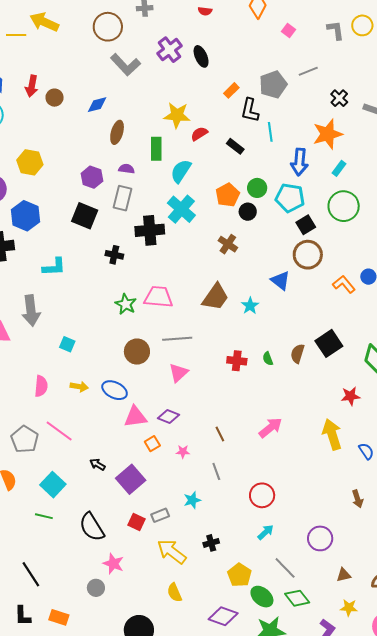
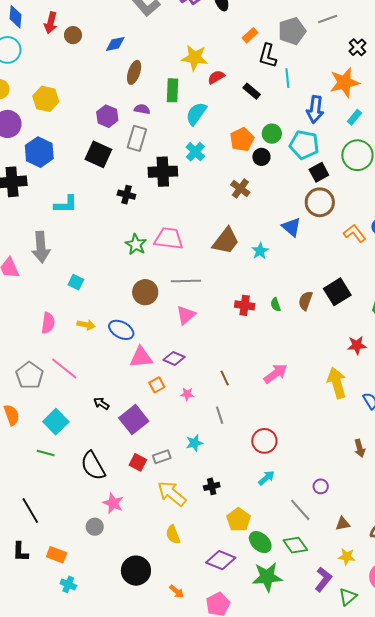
cyan cross: (181, 209) -> (195, 152), size x0.7
purple circle: (320, 538) -> (321, 486), size x0.6
gray line: (285, 568) -> (300, 510), moved

